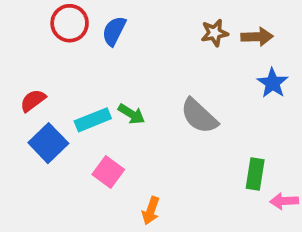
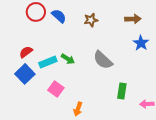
blue semicircle: (114, 31) -> (59, 16), turned 105
brown star: (215, 33) -> (91, 20), moved
red semicircle: (33, 100) -> (26, 52), moved
green rectangle: (255, 174) -> (122, 91), moved

